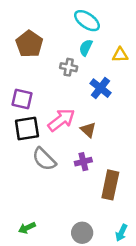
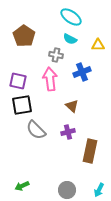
cyan semicircle: (86, 48) -> (70, 39), turned -88
blue cross: (100, 88) -> (82, 72), turned 30
pink arrow: (61, 120) -> (50, 79), moved, turned -60

